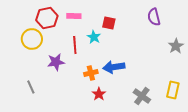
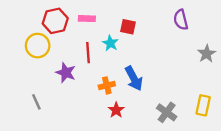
purple star: (56, 62) -> (66, 73), turned 30
blue arrow: (114, 67) -> (134, 78), turned -110

